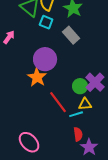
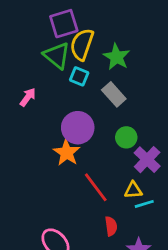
green circle: (80, 86) -> (126, 137), moved
cyan line: (76, 114) -> (144, 204), moved
red semicircle: (78, 134) -> (111, 226), moved

